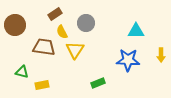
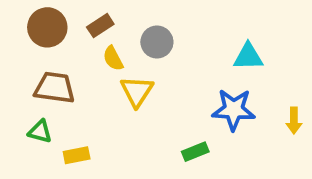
brown circle: (15, 25) -> (47, 27), moved
brown trapezoid: (44, 47) -> (55, 88), moved
yellow arrow: (161, 55) -> (294, 121), moved
green rectangle: (98, 83) -> (195, 152), moved

